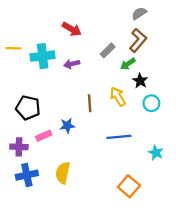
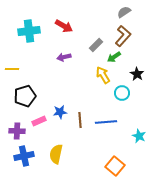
yellow line: (13, 48) -> (12, 69), moved
cyan cross: (43, 56) -> (29, 31), moved
black star: (140, 81) -> (137, 74), moved
yellow arrow: (118, 96) -> (103, 75), moved
brown line: (90, 103) -> (80, 120), moved
cyan circle: (151, 103) -> (122, 93), moved
black pentagon: (28, 108) -> (25, 96), turned -30

